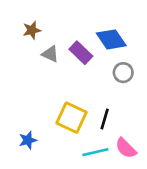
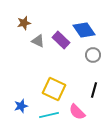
black line: (105, 119) -> (94, 90), moved
pink semicircle: (126, 148) -> (77, 112), moved
cyan line: (95, 152) -> (49, 115), moved

